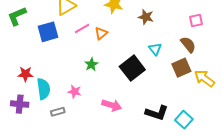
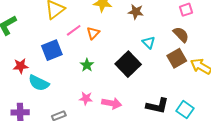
blue square: (48, 32) -> (52, 50), moved
red star: (25, 74) -> (21, 66), moved
cyan semicircle: (44, 89) -> (39, 83), moved, turned 130
pink star: (75, 92) -> (86, 98), moved

